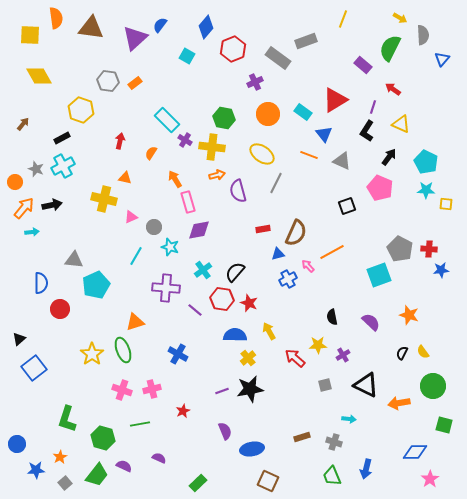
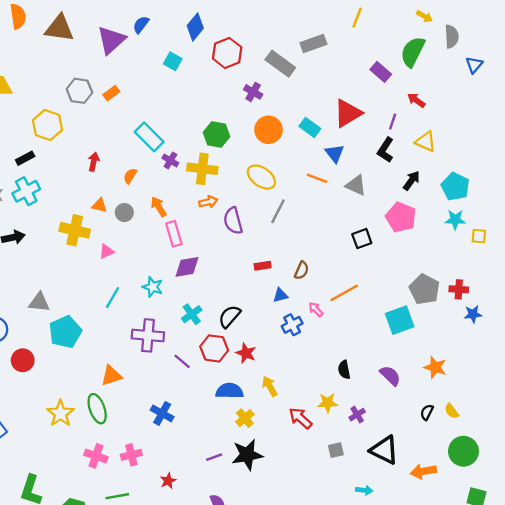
purple cross: (255, 82) -> (253, 92), turned -35
gray circle: (154, 227) -> (124, 213), moved
brown semicircle: (296, 233) -> (302, 270), size x0.6

